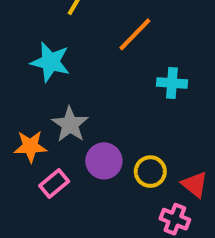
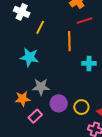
orange line: (135, 34) -> (69, 41), turned -42
gray star: (70, 124) -> (41, 87), turned -30

